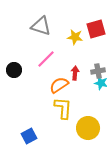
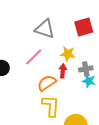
gray triangle: (41, 26) -> (45, 29), moved
yellow star: (75, 37) -> (68, 54), moved

